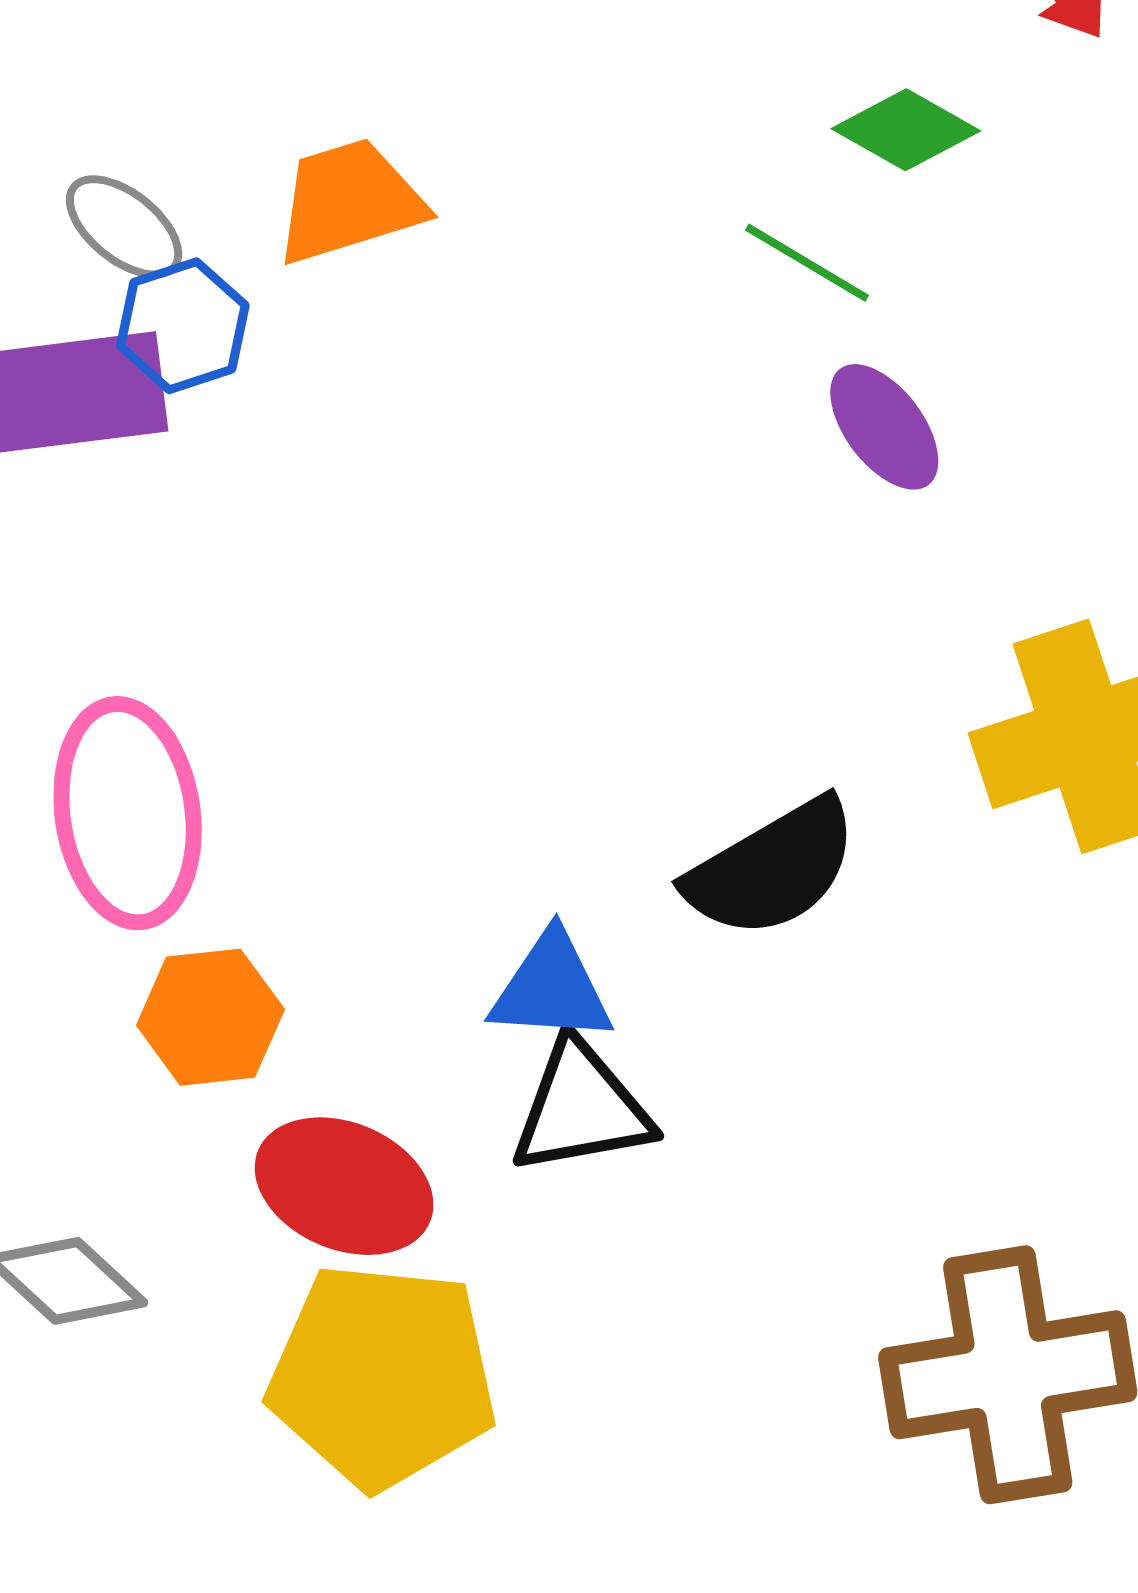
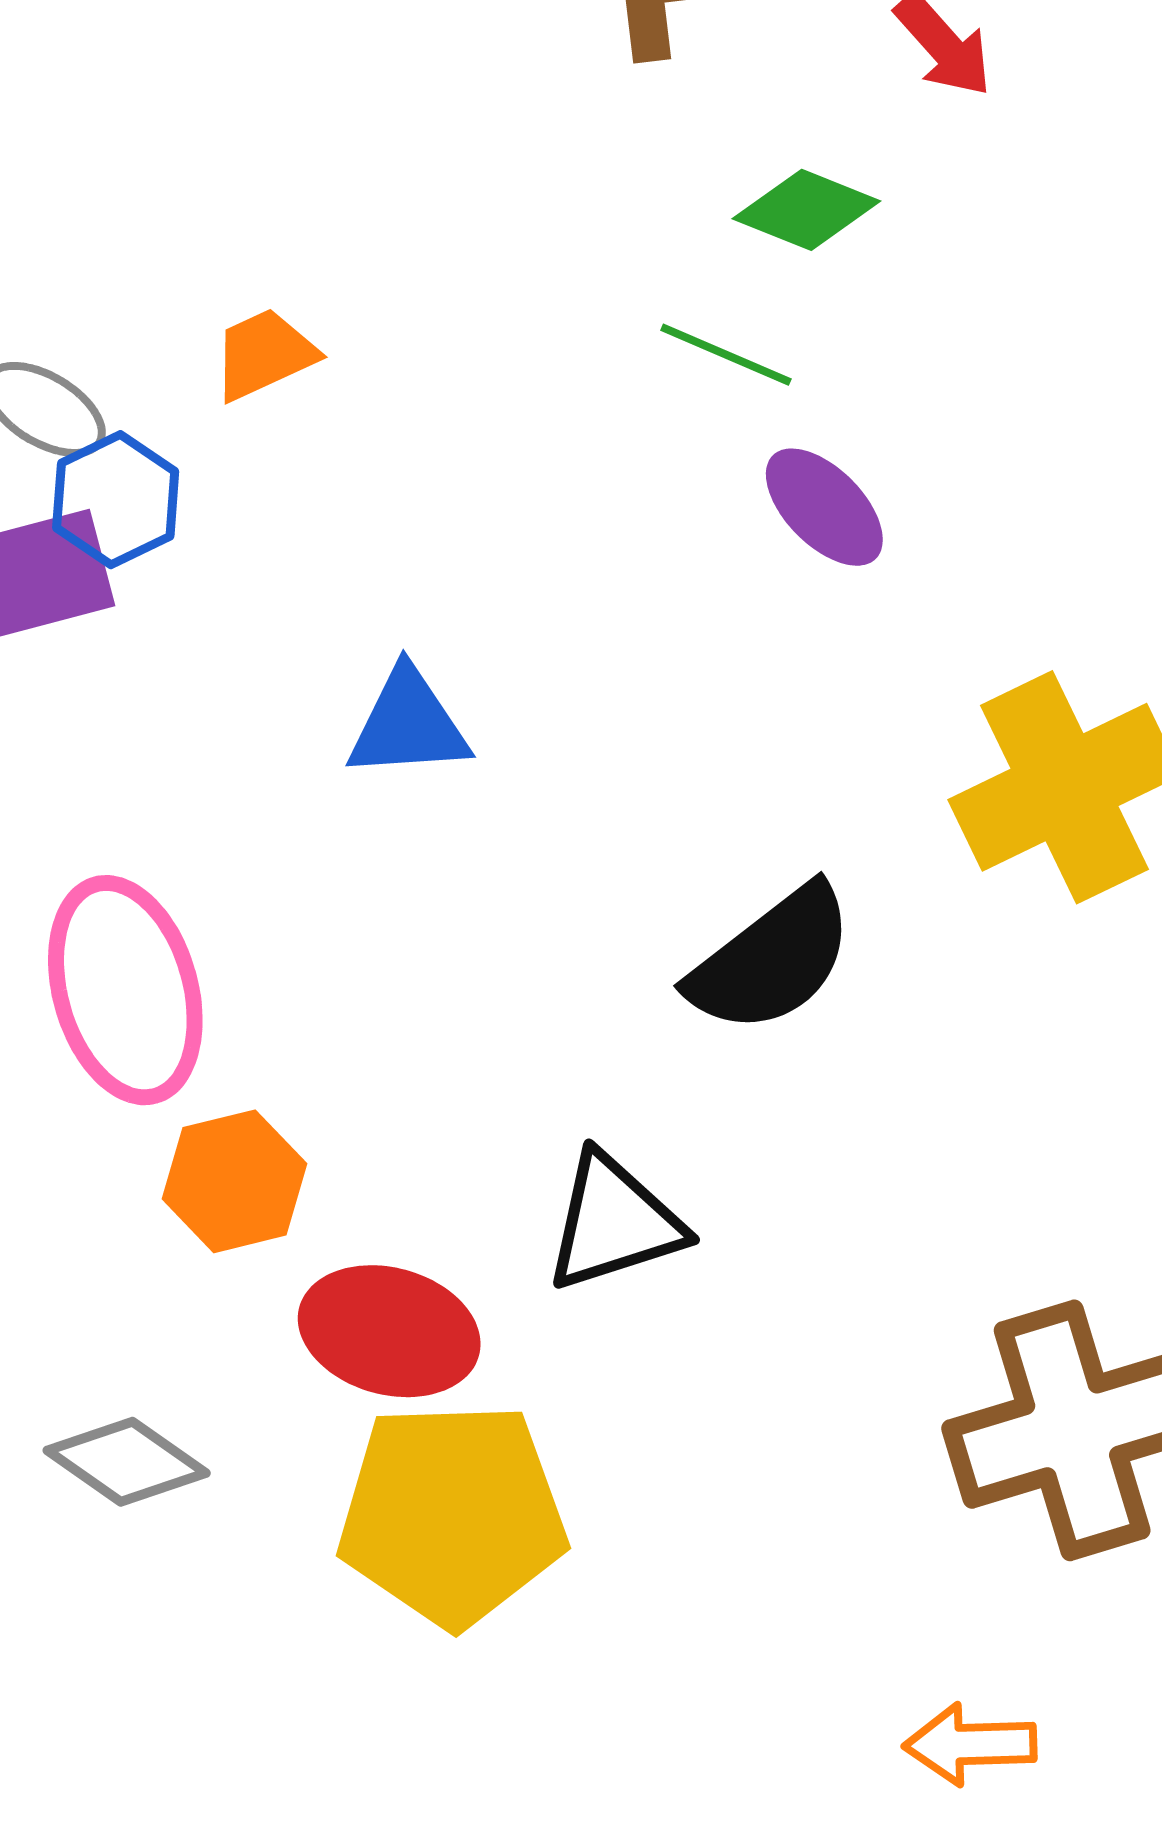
orange trapezoid: (349, 201) -> (264, 354), size x0.7
blue triangle: (552, 988) -> (408, 724), moved

